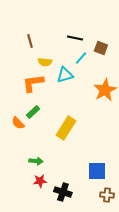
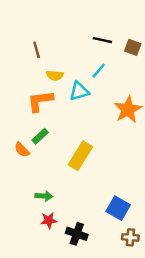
black line: (75, 38) -> (102, 40), moved
brown square: (101, 48) -> (133, 47), moved
blue square: (97, 171) -> (118, 208), turned 30

